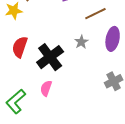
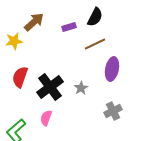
gray star: (81, 42) -> (81, 88), moved

